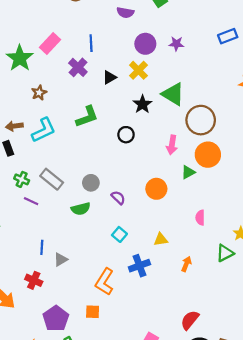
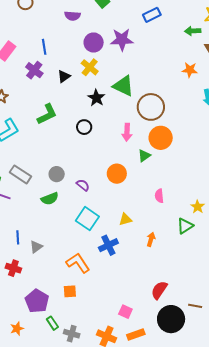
blue rectangle: (228, 36) -> (152, 15), moved
purple star: (176, 44) -> (122, 40), size x1.6
cyan square: (119, 234) -> (87, 219), size x1.6
orange L-shape: (104, 282) -> (78, 263), turned 120

